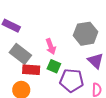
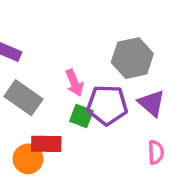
red rectangle: (31, 70) -> (46, 144), moved
purple pentagon: (72, 80) -> (107, 105), moved

